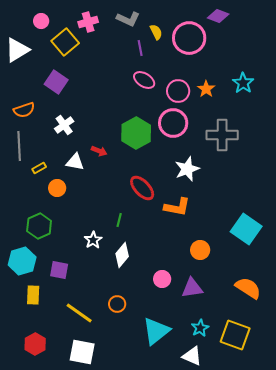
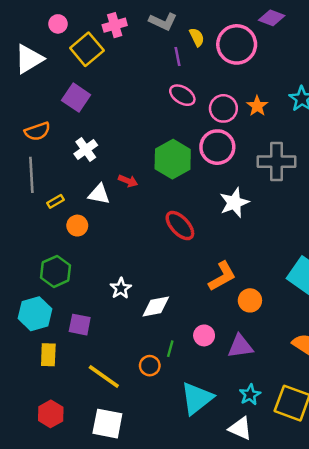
orange L-shape: (177, 207) -> (222, 276), moved, turned -40
green line: (119, 220) -> (170, 349), moved
white diamond: (122, 255) -> (156, 306), turned 40

